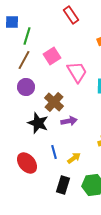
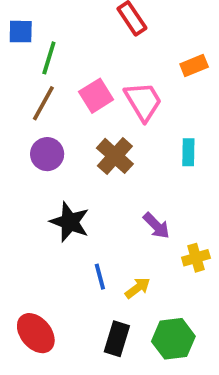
pink trapezoid: (77, 72) -> (143, 101), moved
brown cross: (54, 102) -> (115, 156), moved
purple arrow: (69, 121) -> (156, 226), moved, turned 56
red ellipse: (27, 163) -> (36, 333), moved

